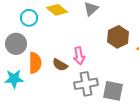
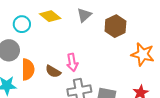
brown hexagon: (118, 37) -> (115, 26), moved

